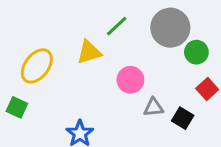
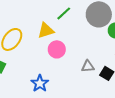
pink circle: (130, 80) -> (57, 49), moved

